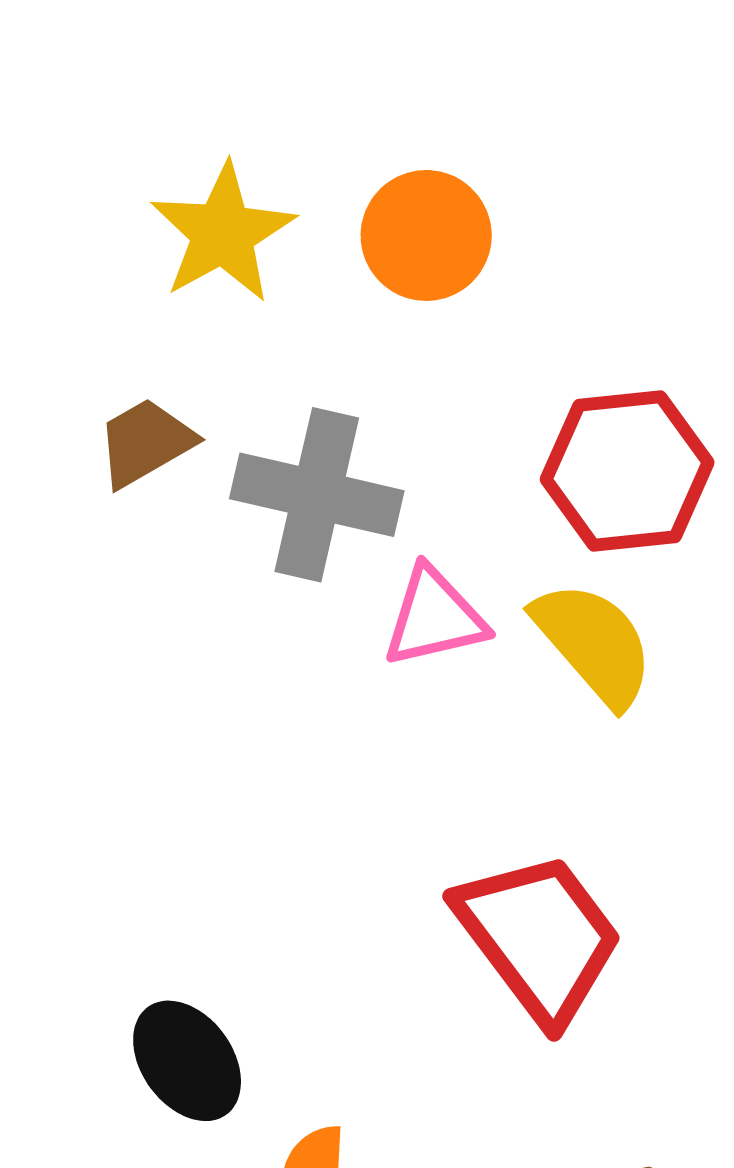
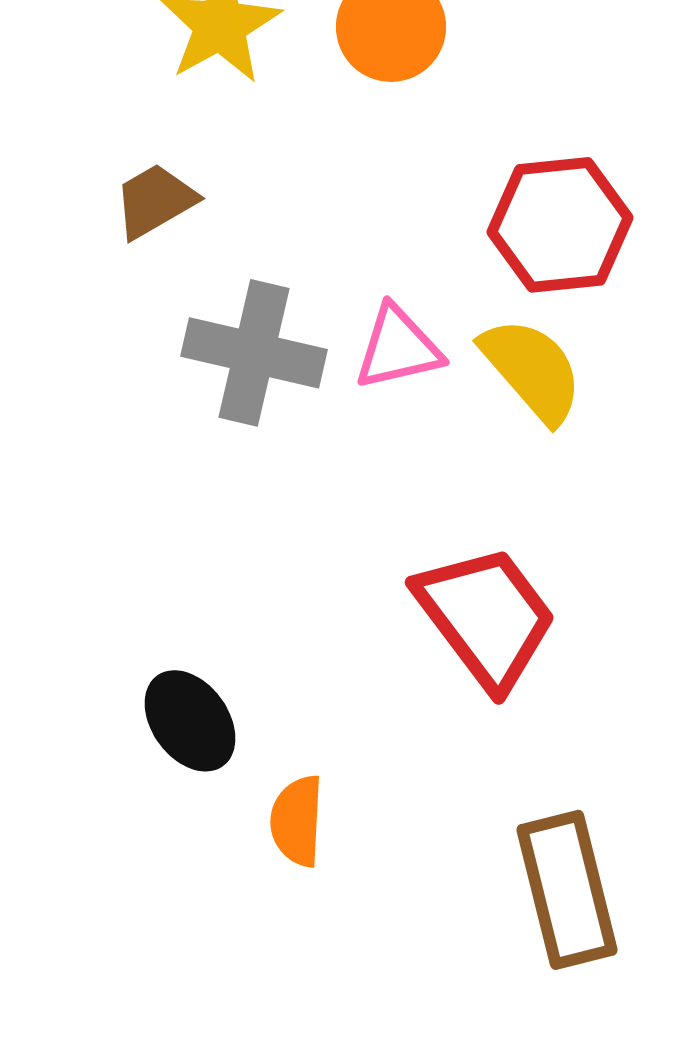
gray cross: (317, 495) -> (254, 353), moved

